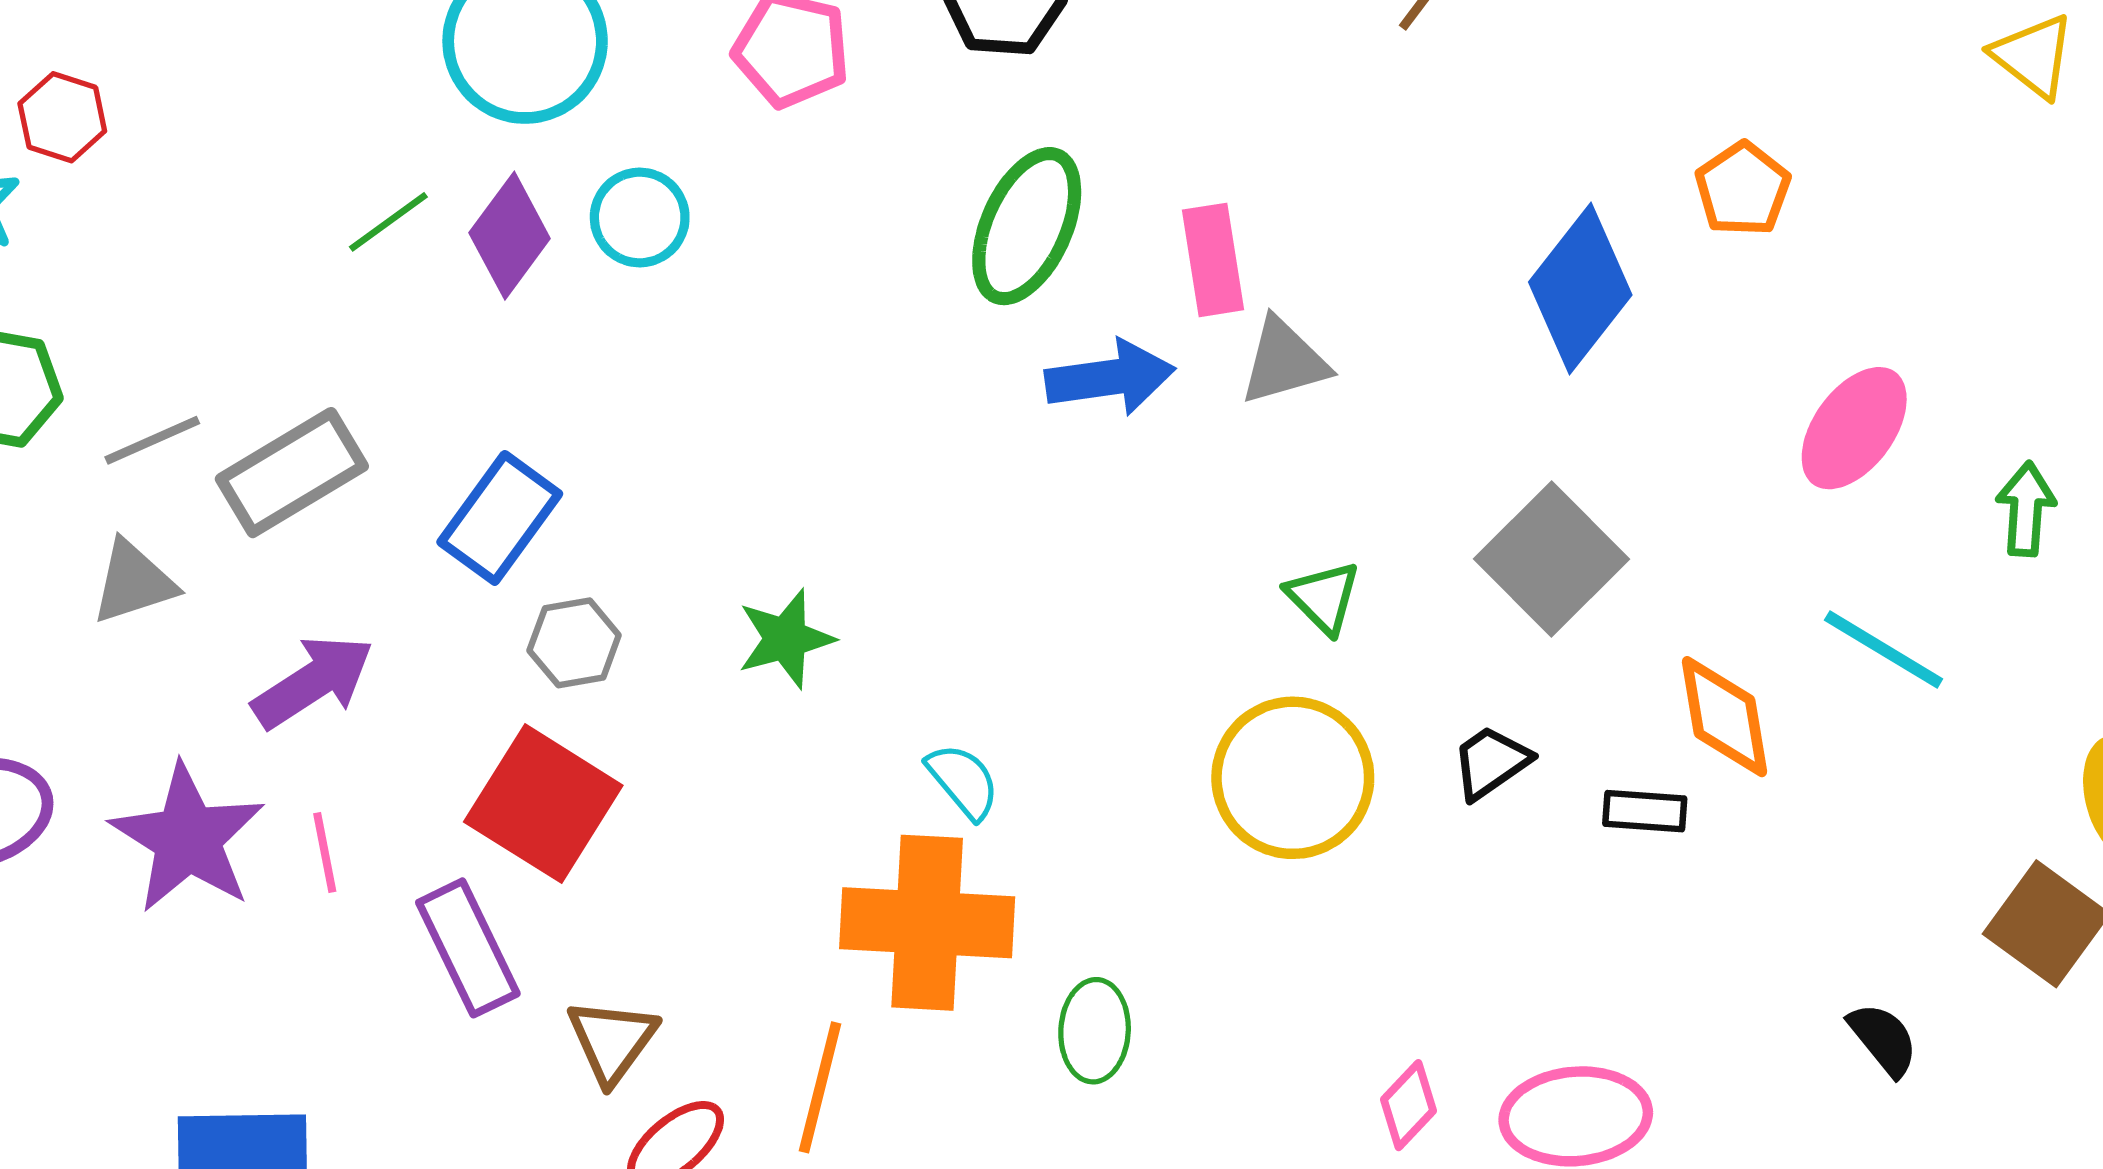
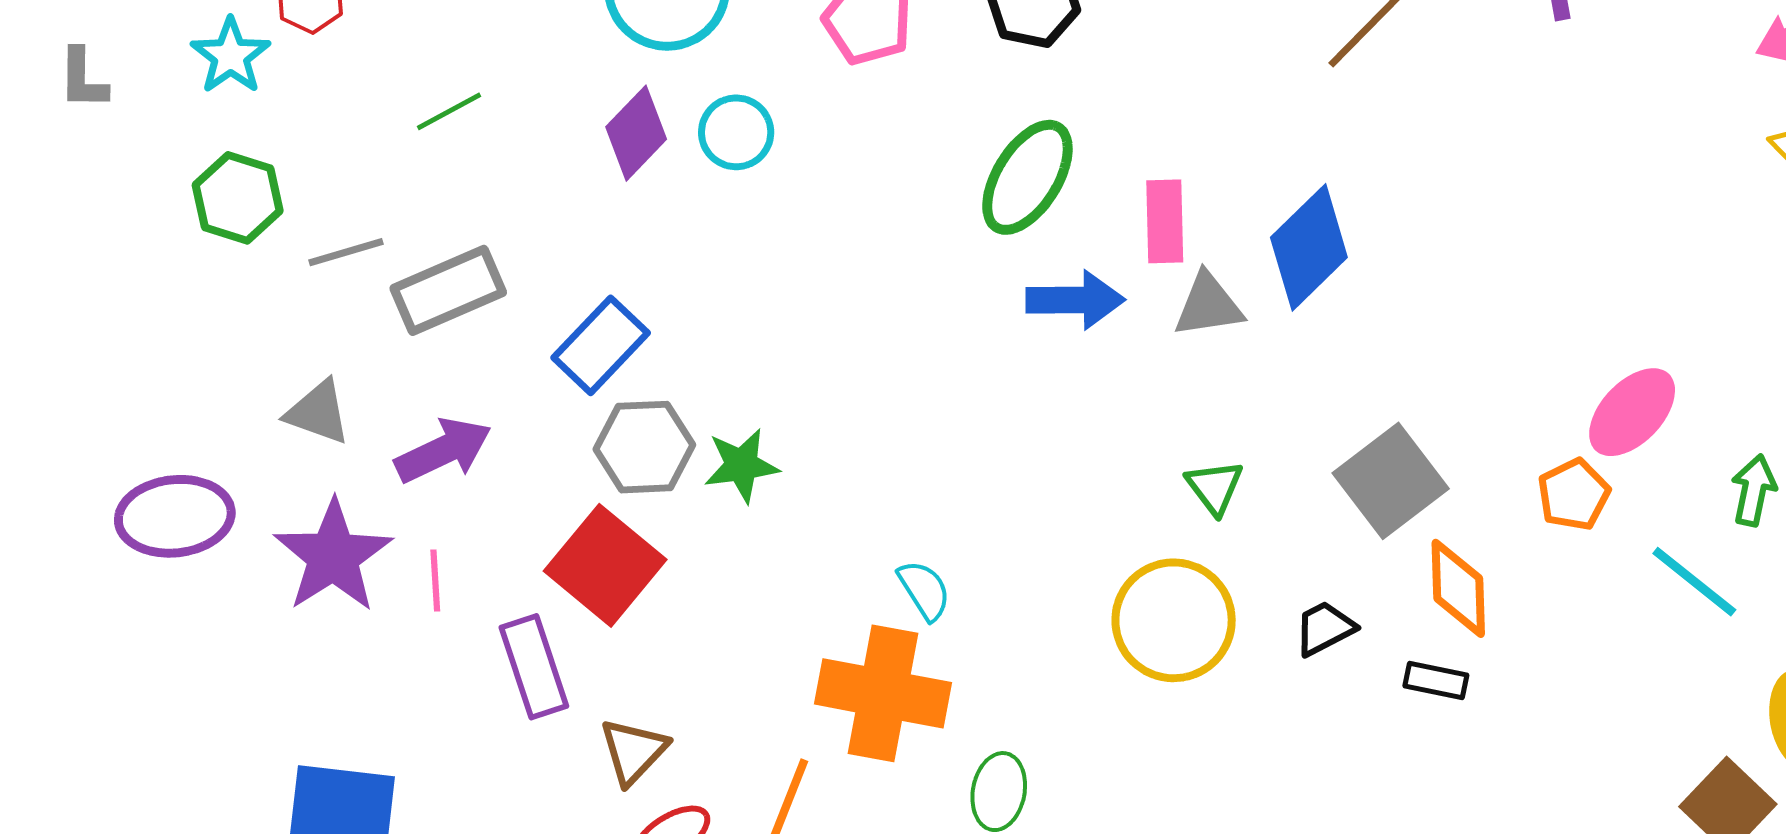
orange pentagon: (1743, 189) -> (1574, 495), moved
green line: (388, 222) -> (449, 111), moved
blue diamond: (1580, 288) -> (1309, 247), moved
gray triangle: (133, 582) -> (318, 412), moved, turned 30
green star: (786, 639) -> (741, 465), moved
gray hexagon: (574, 643) -> (644, 447), size x1.4
cyan line: (1884, 649) -> (1694, 582), moved
orange diamond: (1724, 717) -> (1458, 588), moved

